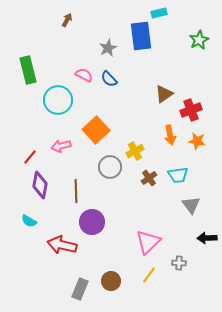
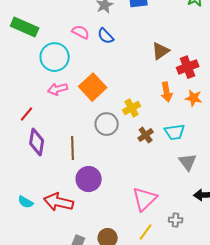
green rectangle: (28, 70) -> (25, 27), turned -52
pink arrow: (61, 146) -> (58, 89), moved
cyan semicircle: (29, 221) -> (26, 202), moved

